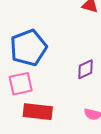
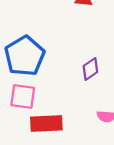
pink square: (21, 84) -> (23, 96), turned 30

